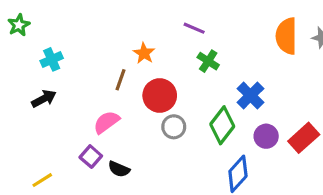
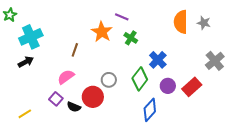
orange star: (144, 53) -> (102, 32), moved, size x1.5
cyan cross: (52, 59) -> (31, 37), size x1.6
red circle: (160, 95) -> (93, 97), moved

